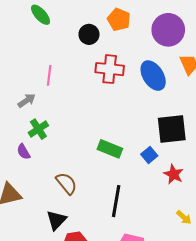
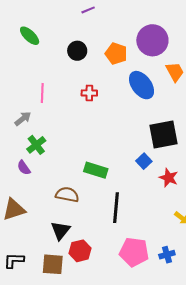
orange pentagon: (119, 20) -> (116, 54), moved
red cross: (110, 69) -> (89, 93), moved, size x0.6
green rectangle: (110, 149) -> (96, 170), moved
brown semicircle: (66, 183) -> (67, 195), turned -35

